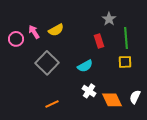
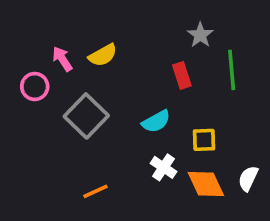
pink circle: (16, 39) -> (35, 86), moved
yellow square: (125, 62) -> (204, 140), moved

